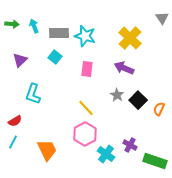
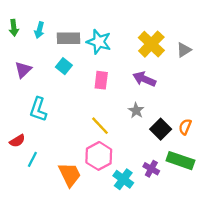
gray triangle: (162, 18) -> (184, 50), moved, turned 32
green arrow: (12, 24) -> (14, 28), turned 80
cyan arrow: (34, 26) -> (39, 30), turned -144
black square: (138, 100) -> (161, 129), moved
cyan line: (13, 142) -> (32, 159), moved
orange trapezoid: (47, 150) -> (70, 175), moved
green rectangle: (155, 161) -> (180, 161), moved

